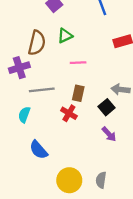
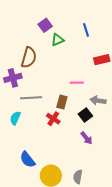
green triangle: (65, 36) -> (58, 40), moved
pink line: (78, 63) -> (77, 83), moved
blue semicircle: (39, 150) -> (27, 160), moved

